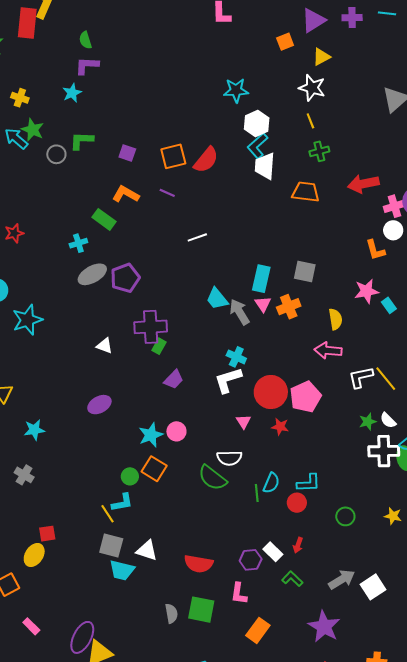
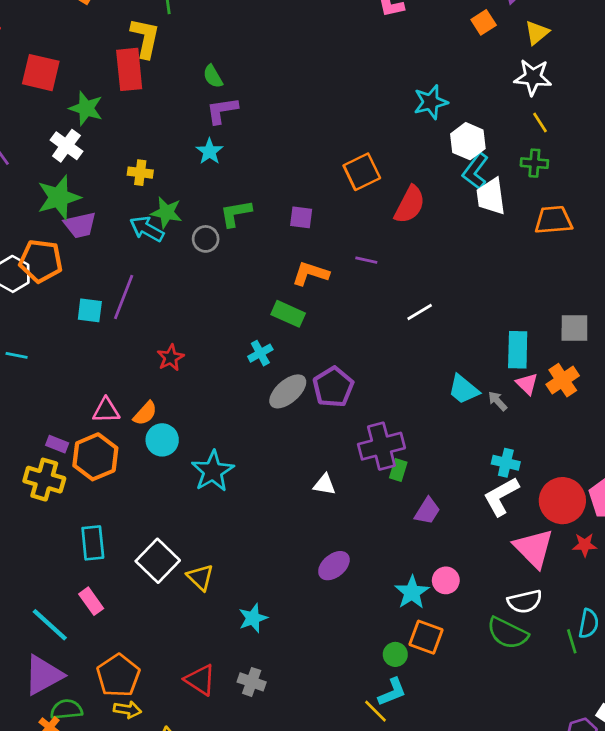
green cross: (319, 151) -> (534, 163), moved, turned 30
orange square: (173, 156) -> (362, 172), moved
gray arrow: (240, 312) -> (498, 401), size x0.6
pink triangle: (243, 422) -> (534, 548), size x2.0

